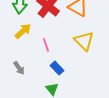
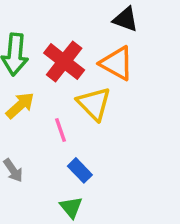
yellow triangle: (84, 41) -> (94, 104), moved

